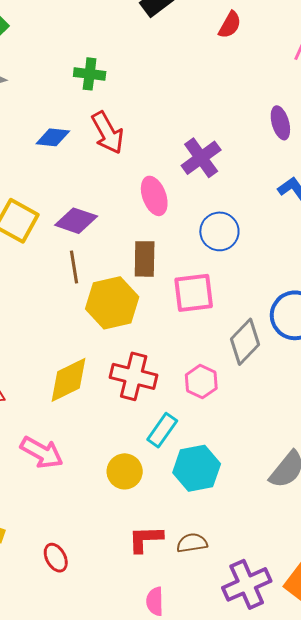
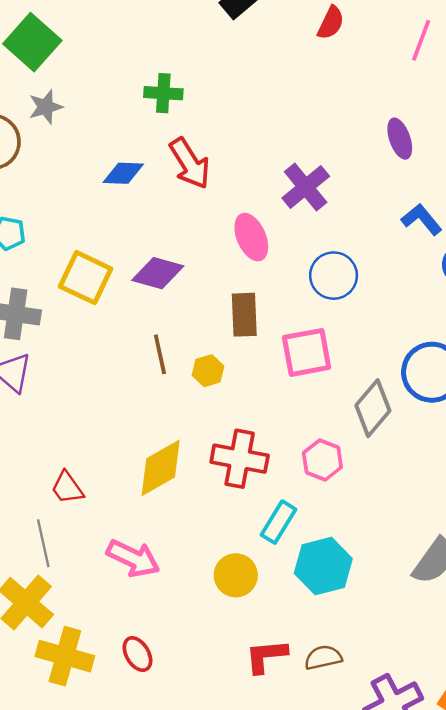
brown line: (74, 267) -> (160, 354), moved
yellow hexagon: (112, 303) -> (208, 371), size x0.5
red ellipse: (56, 558) -> (137, 654), moved

